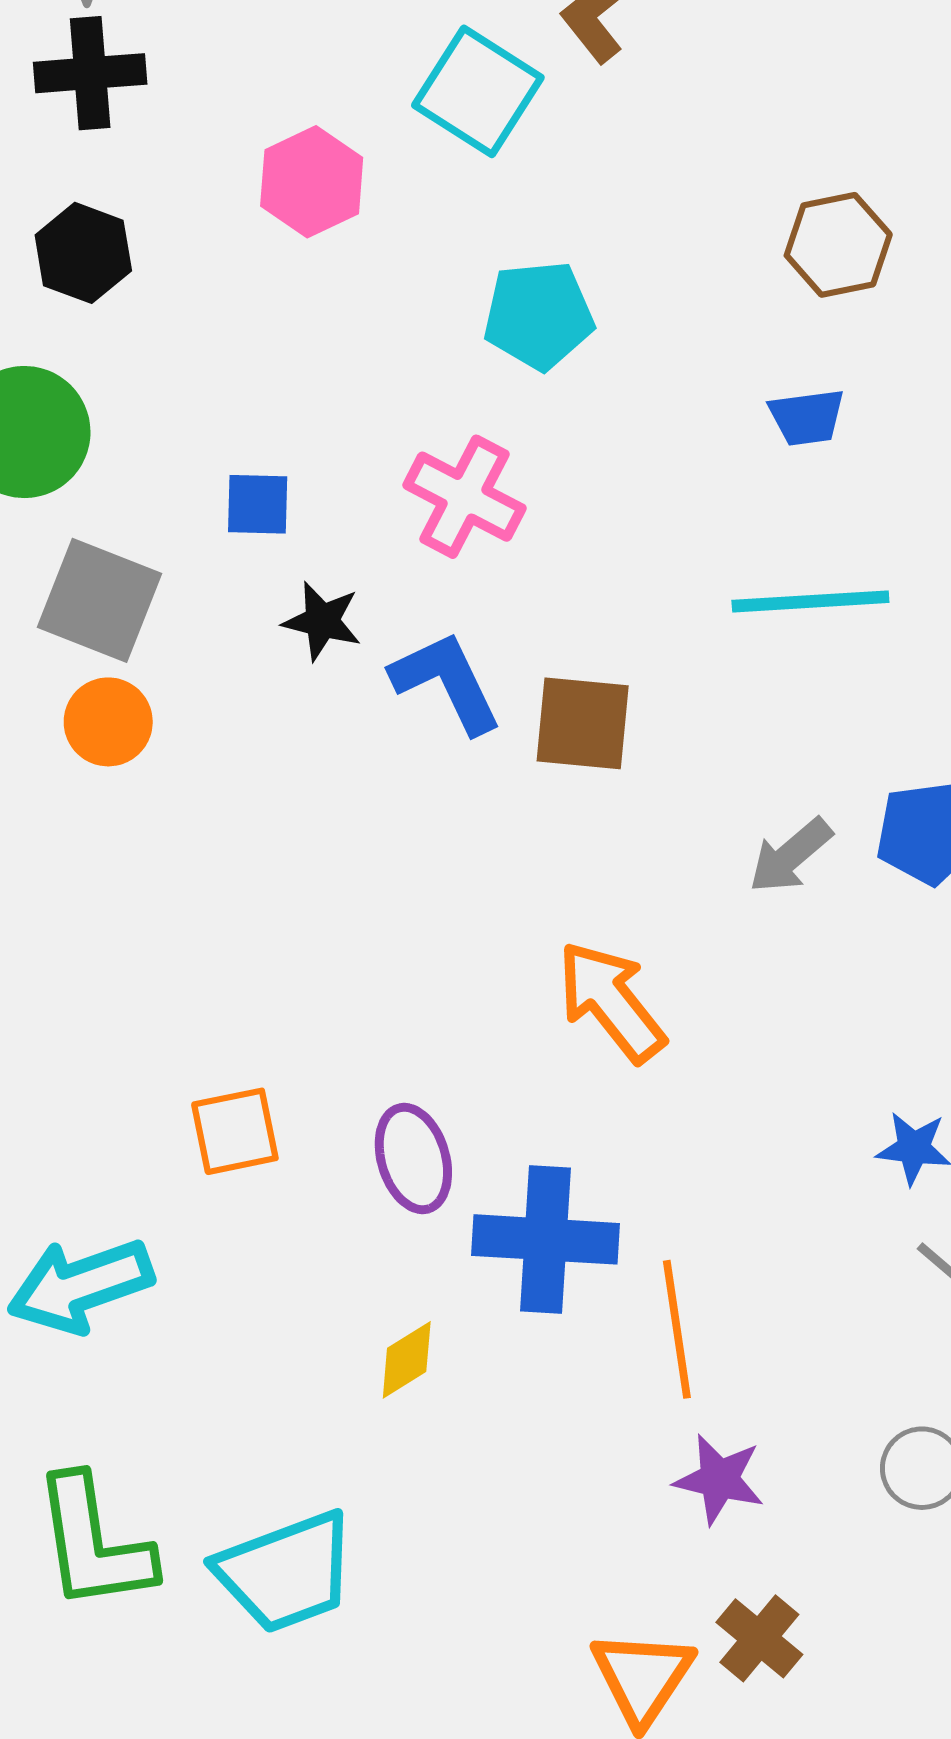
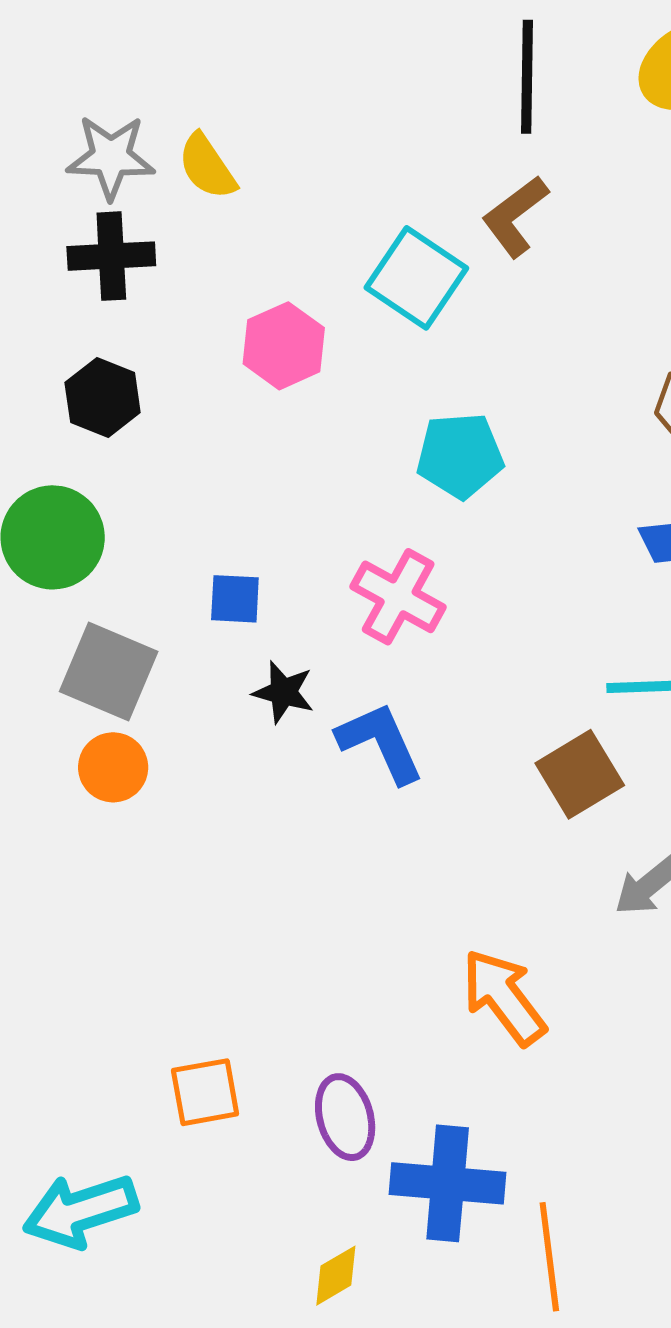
brown square: (583, 723) -> (580, 774), moved, turned -38

